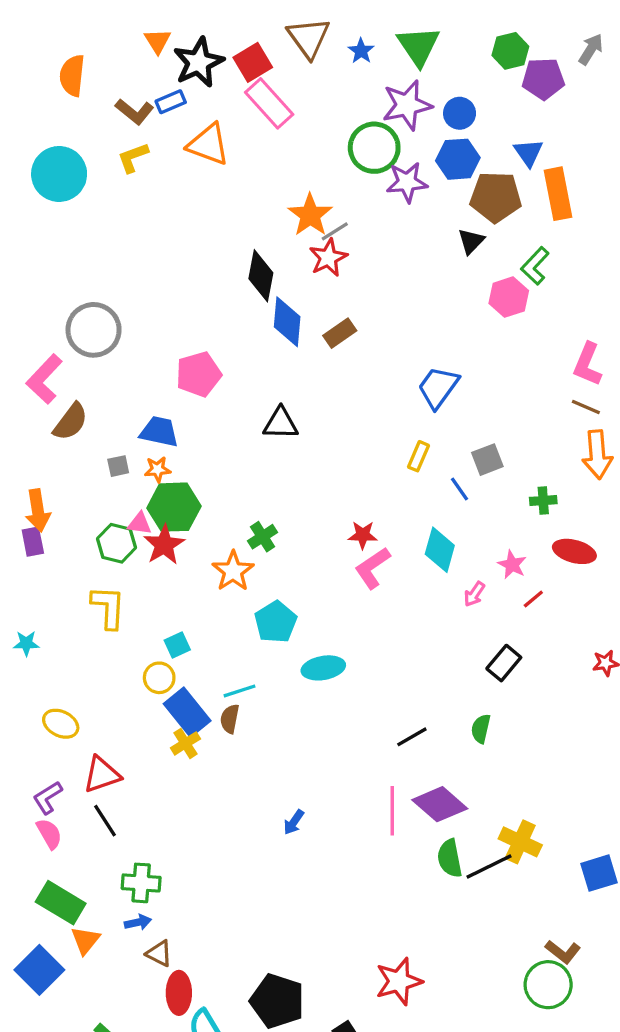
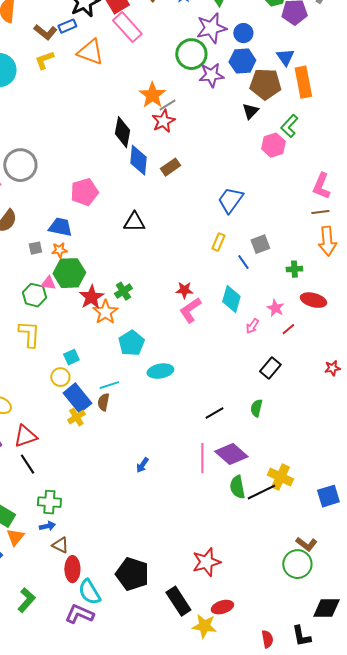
brown line: (586, 407) -> (320, 212), turned -30
red star: (164, 545) -> (91, 297), moved

